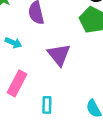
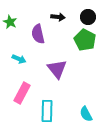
cyan rectangle: (47, 105) -> (47, 111), size x1.5

